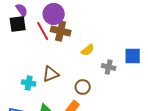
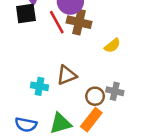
gray cross: (109, 67) -> (115, 91), moved
brown circle: (83, 87) -> (95, 96), moved

